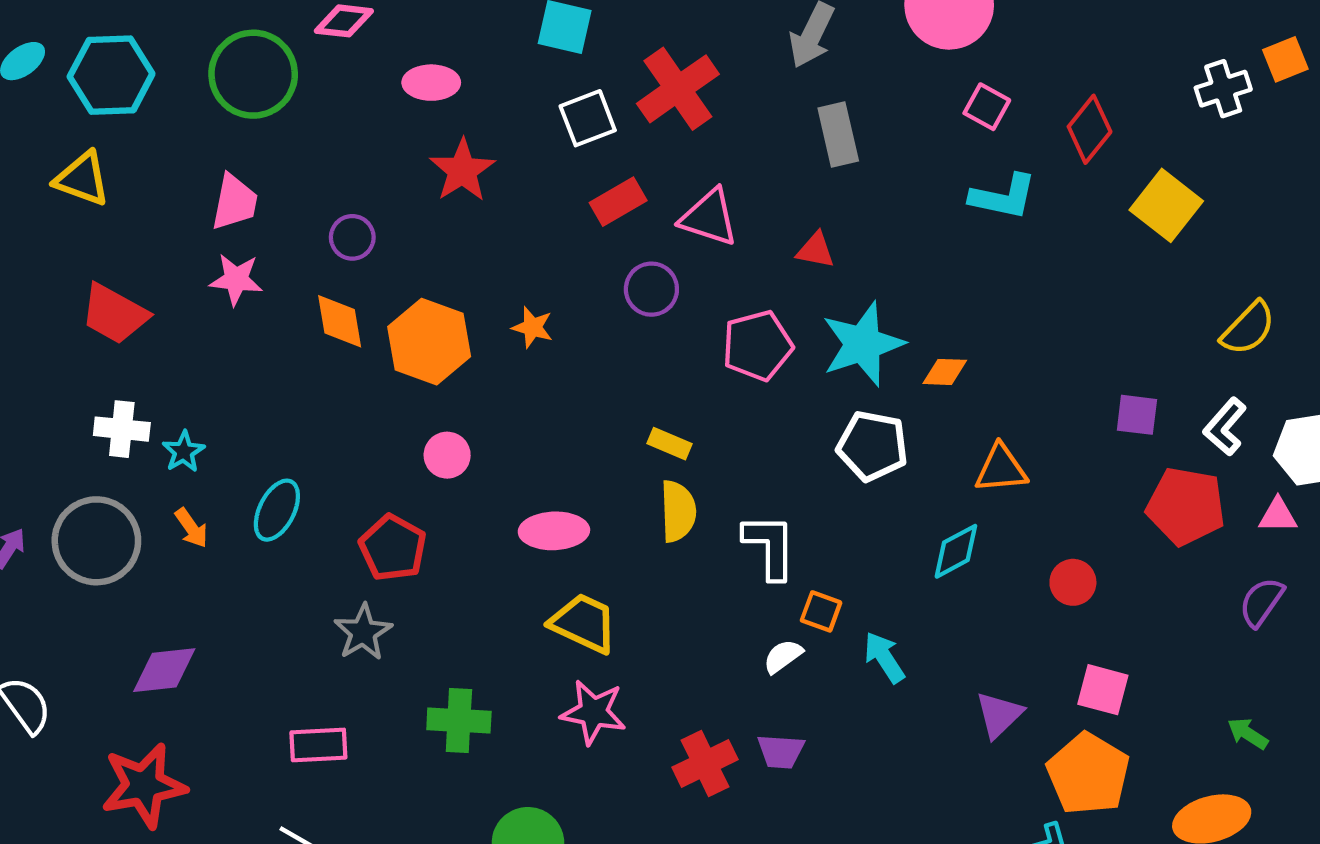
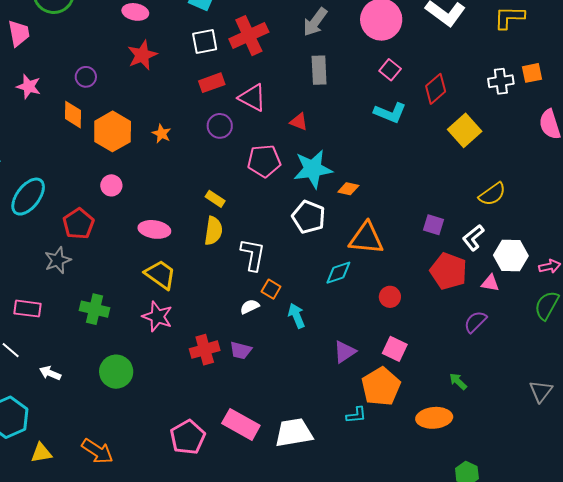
pink trapezoid: (235, 202) -> (19, 33), moved, turned -32
orange triangle: (1001, 469) -> (366, 238), size x1.4
cyan ellipse: (277, 510) -> (28, 197), size x1.4

